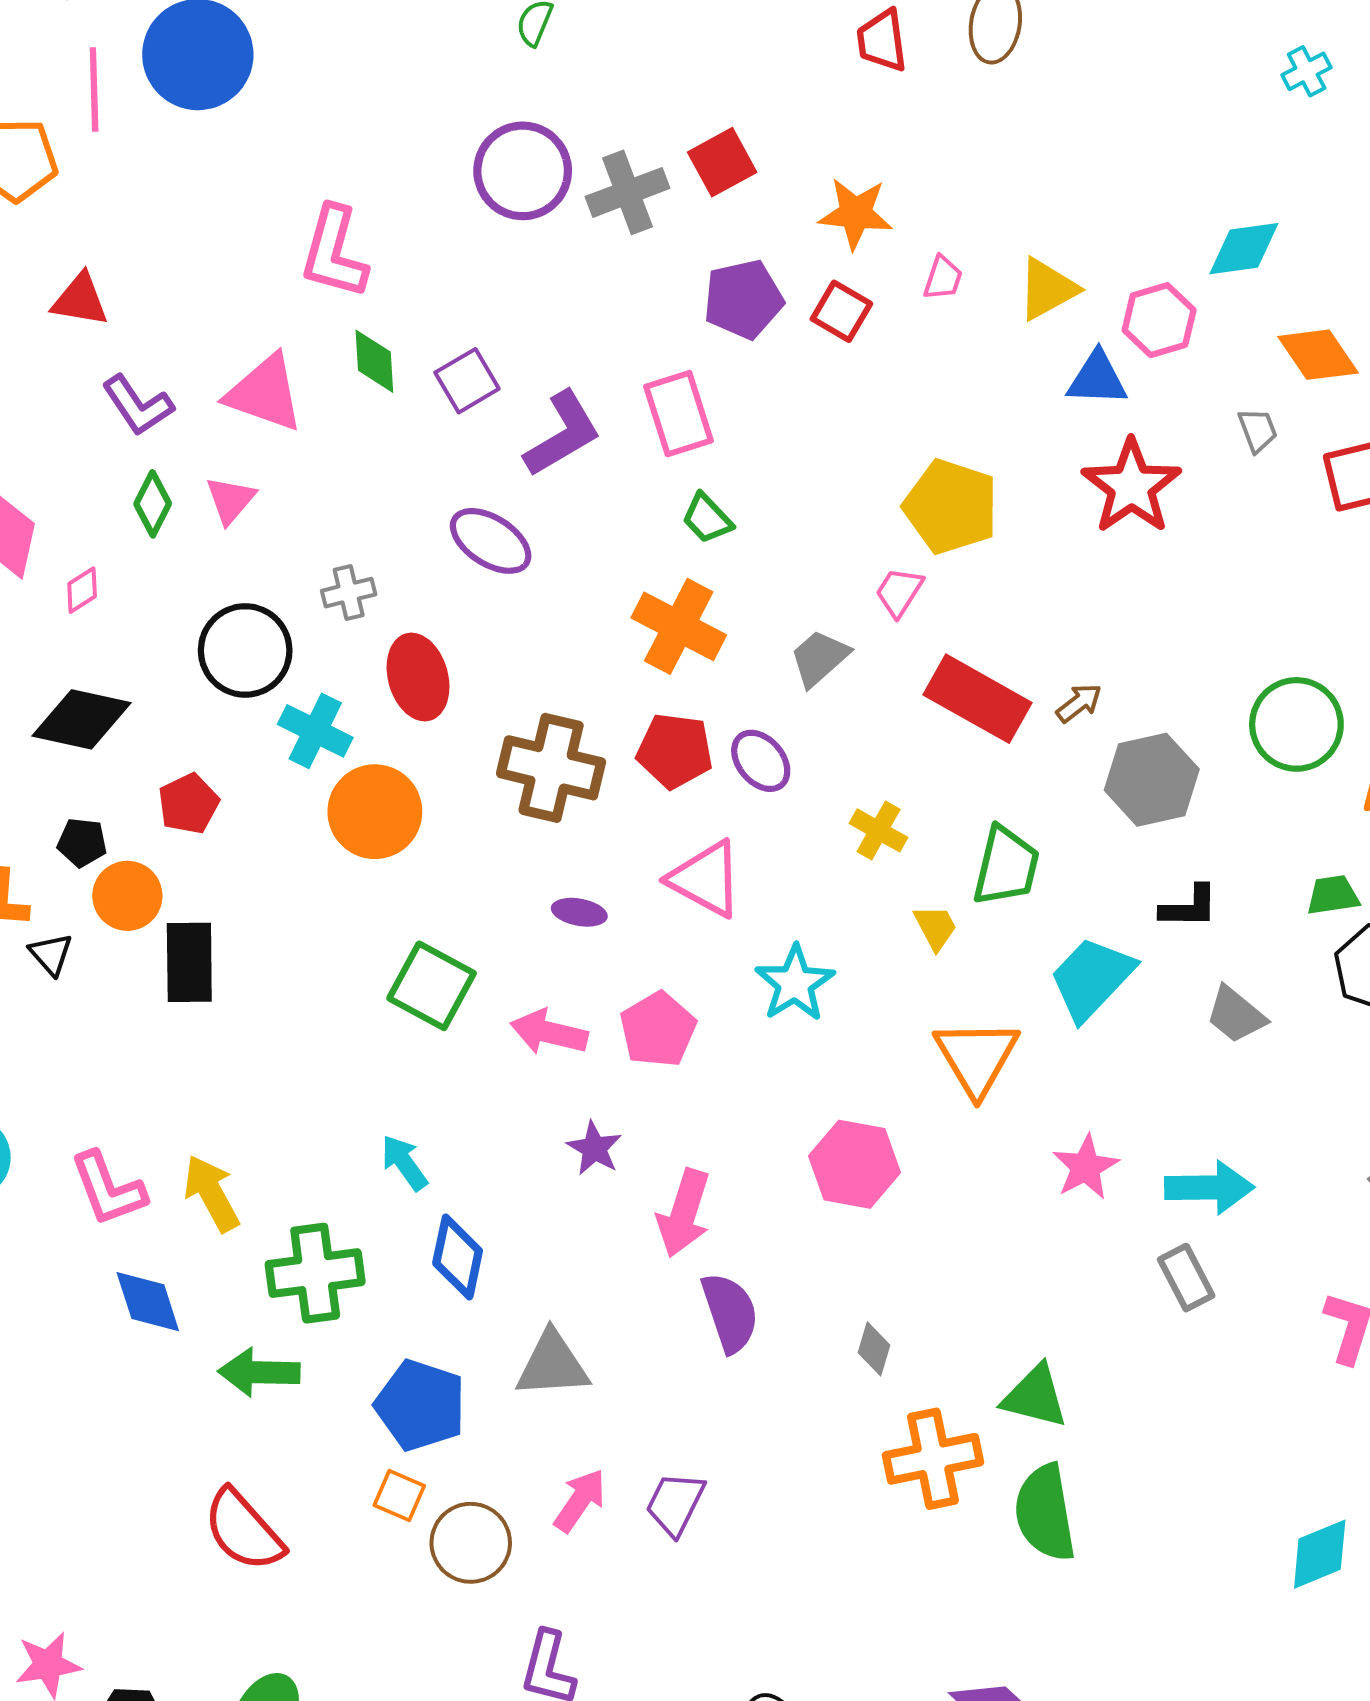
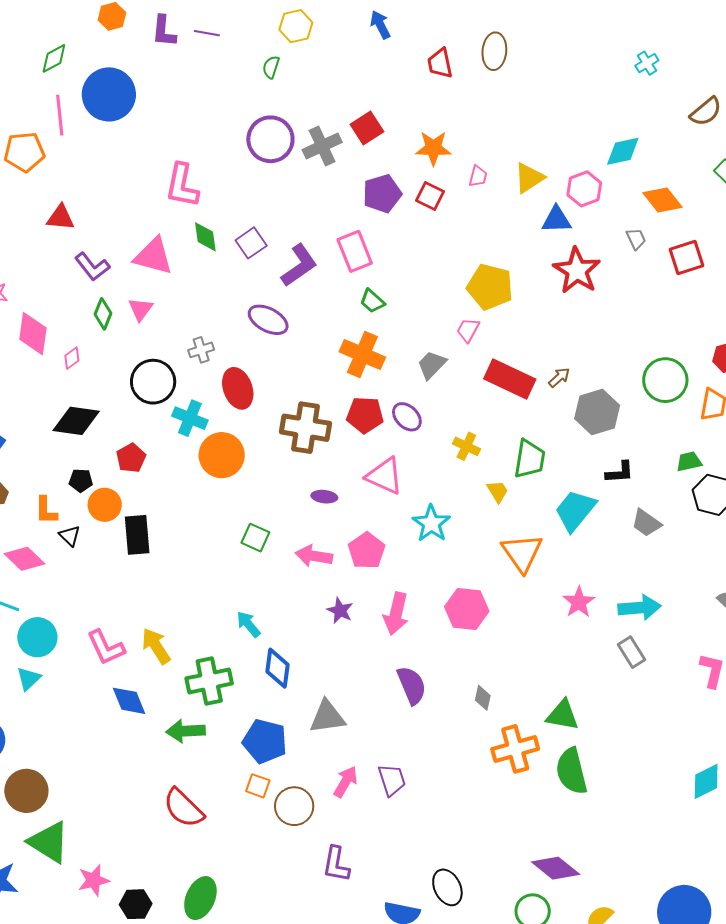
green square: (432, 986) -> (255, 538), size x0.7
pink arrow: (684, 1213) -> (396, 614), moved
purple trapezoid: (675, 1504) -> (392, 780), turned 140

